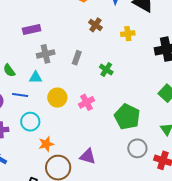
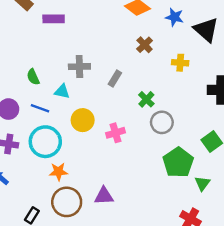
purple rectangle: (32, 29) -> (54, 19), moved
green pentagon: (127, 117) -> (178, 162), moved
cyan circle: (30, 122) -> (45, 142), size x1.4
gray circle: (137, 148) -> (162, 122), moved
purple triangle: (88, 156) -> (104, 196), turned -30

